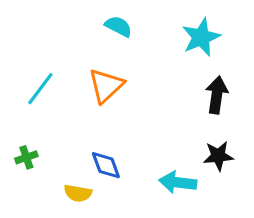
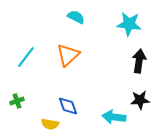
cyan star: (201, 37) -> (129, 24), turned 30

